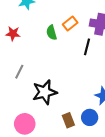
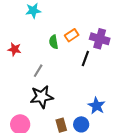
red star: (13, 34) -> (14, 49), moved
gray line: (19, 72) -> (38, 71), moved

